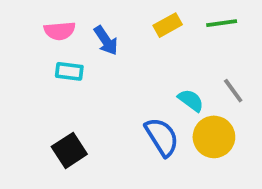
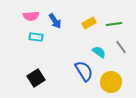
green line: (222, 23) -> (114, 24), moved
yellow rectangle: (168, 25) -> (89, 23), moved
yellow circle: (214, 137) -> (111, 82), moved

